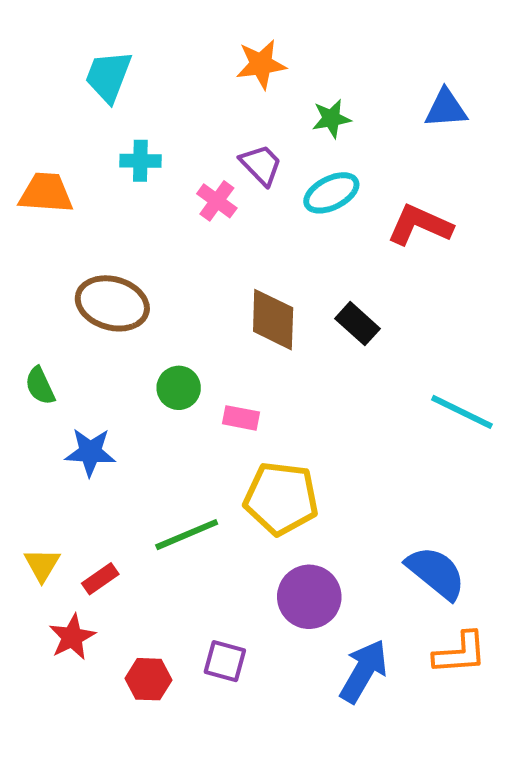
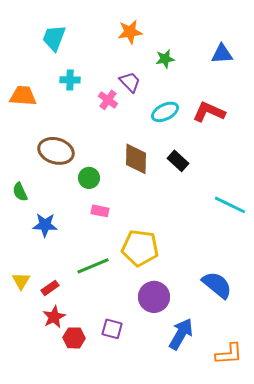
cyan ellipse: (331, 193) -> (165, 112), moved
green circle: (179, 388) -> (89, 178), moved
pink rectangle: (241, 418) -> (100, 211), moved
red star: (72, 637) -> (54, 317), moved
orange L-shape: (460, 653) -> (229, 354), moved

